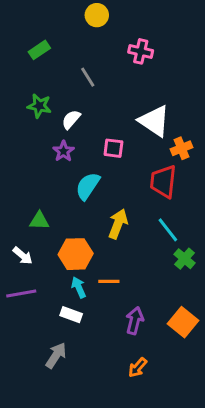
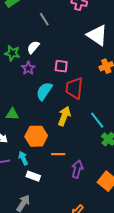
green star: (39, 106) -> (12, 53), moved
white triangle: (154, 121) -> (97, 35), moved
red trapezoid: (163, 181) -> (74, 88), moved
cyan arrow: (79, 287) -> (23, 158), moved
purple arrow: (135, 321) -> (77, 169), moved

